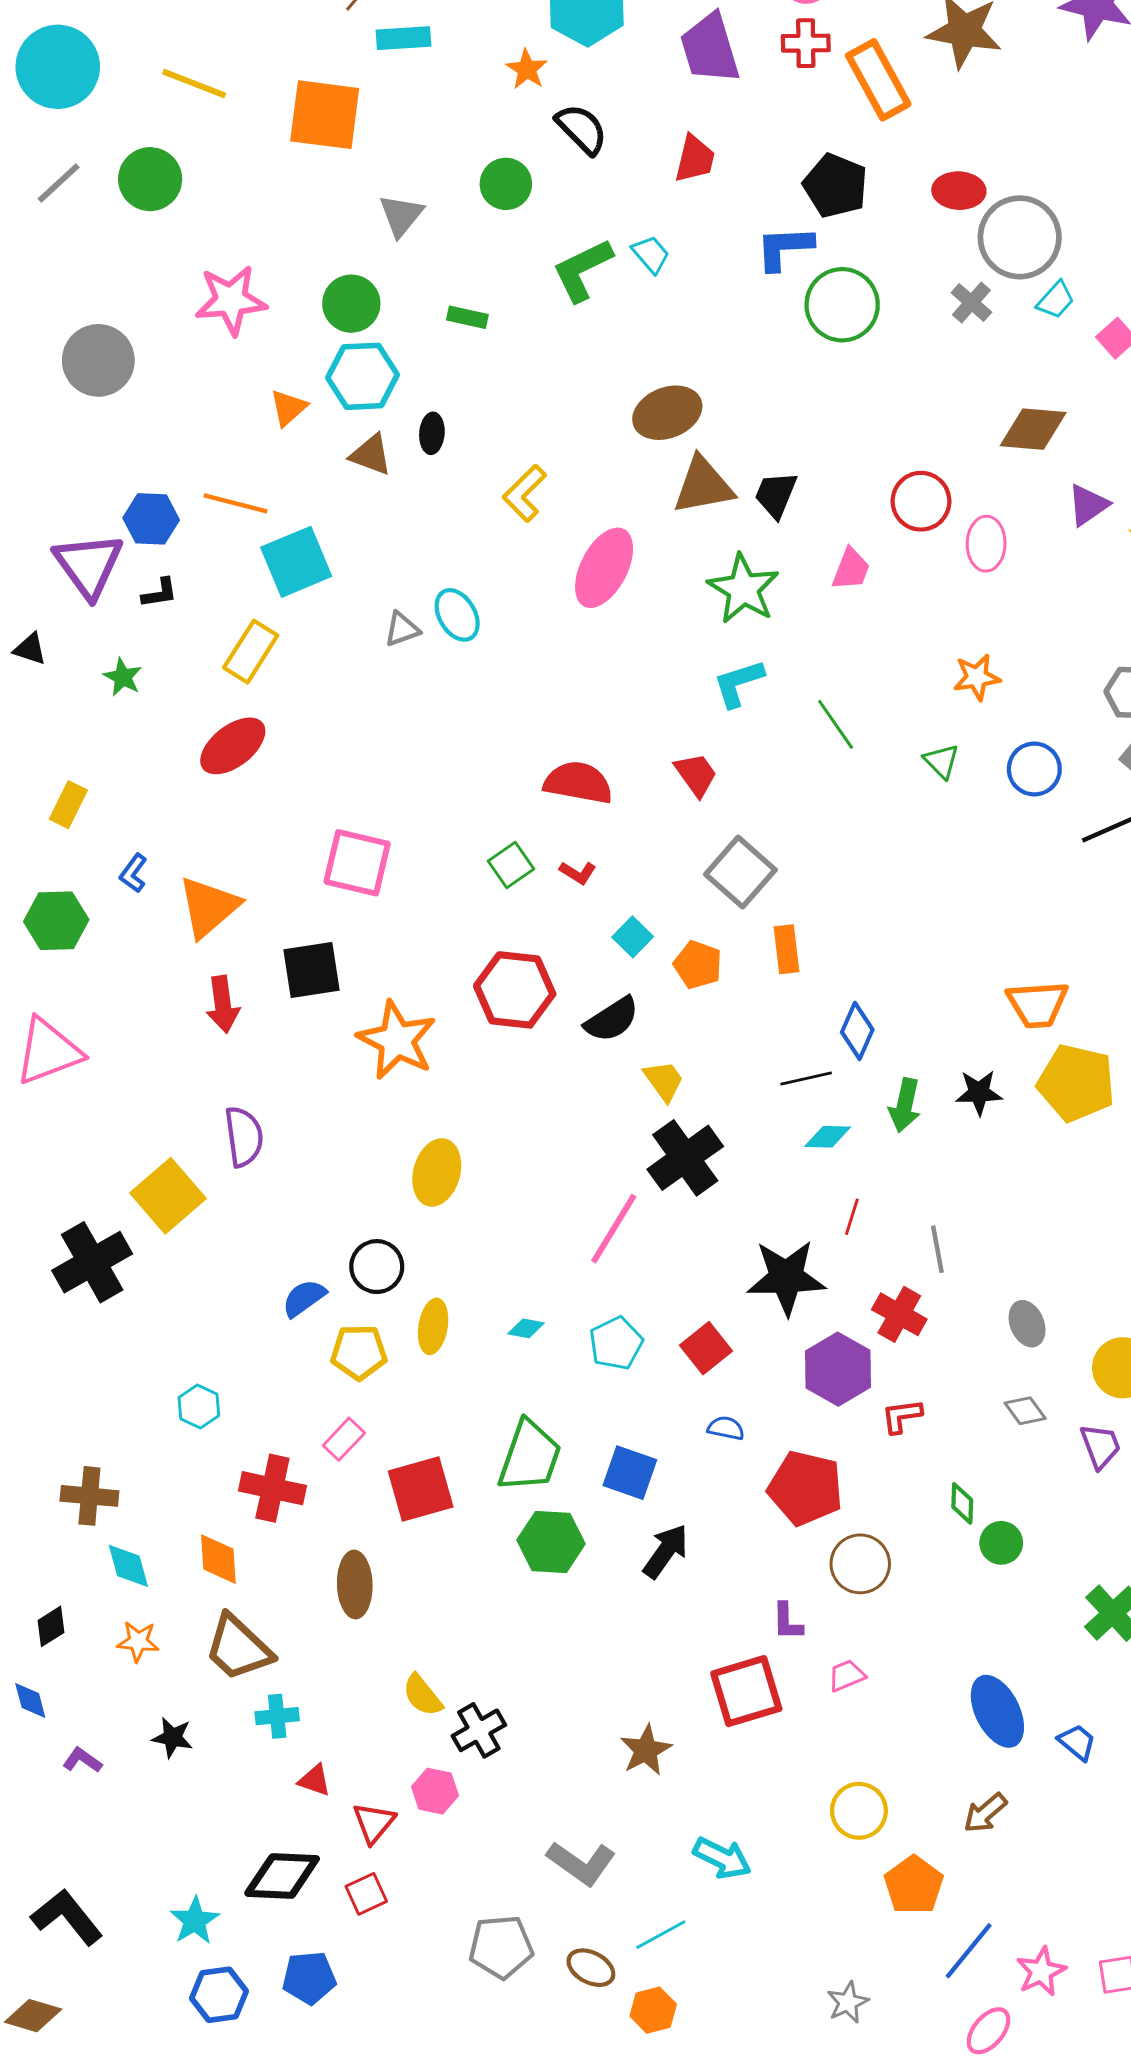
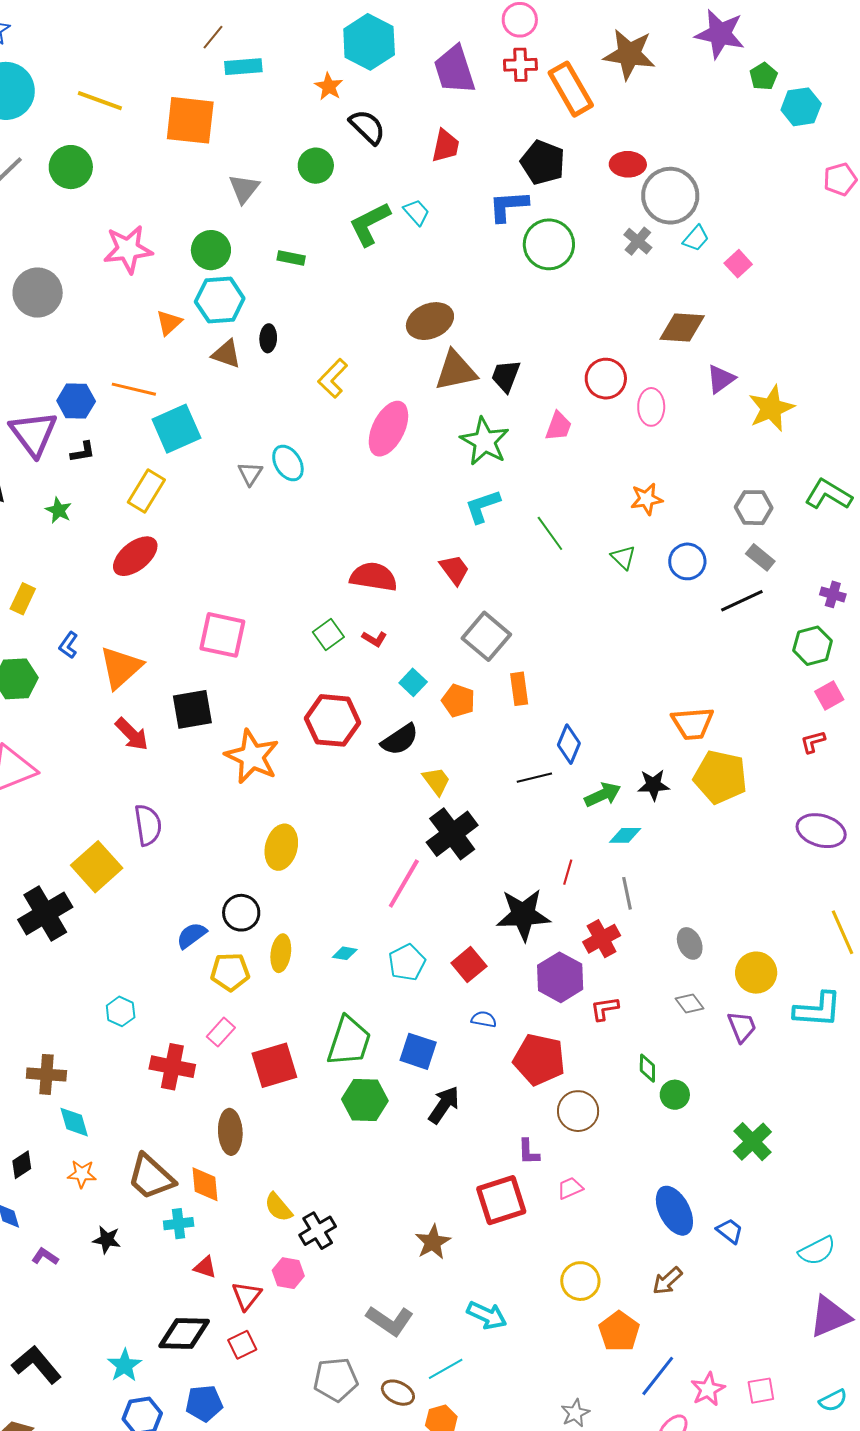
gray triangle: (402, 629) -> (250, 474), turned -36
red arrow: (223, 1004) -> (132, 734), turned -36
green arrow: (905, 1105) -> (603, 795), turned -126
cyan diamond: (828, 1137) -> (625, 835), moved
red cross: (899, 1314) -> (602, 939), turned 33
orange diamond: (218, 1559) -> (205, 1184), moved

